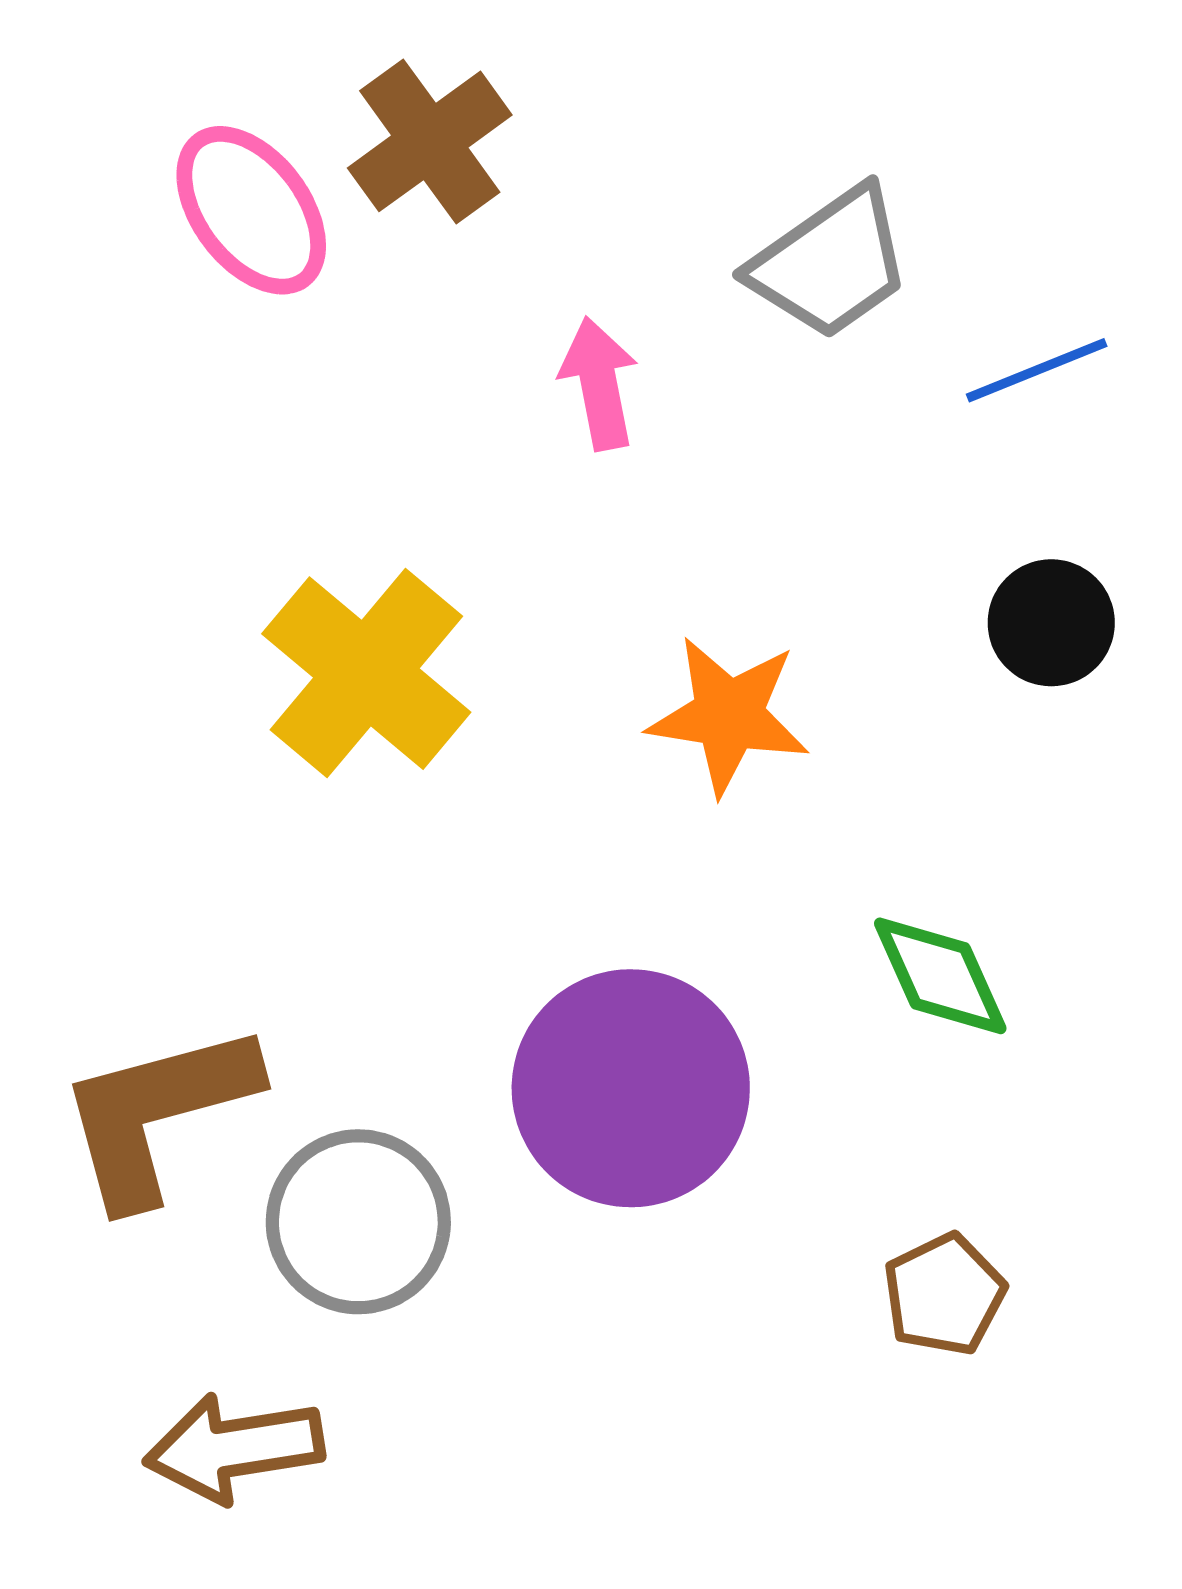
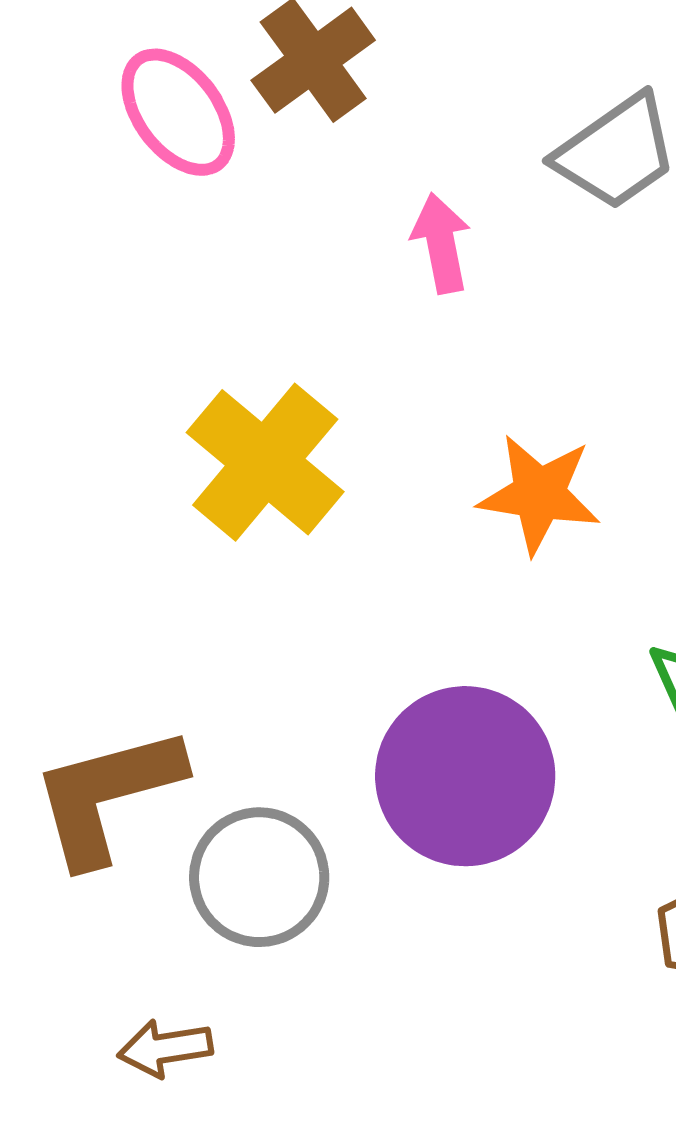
brown arrow: (234, 1448) -> (165, 1048), size x0.7

